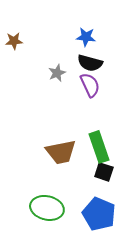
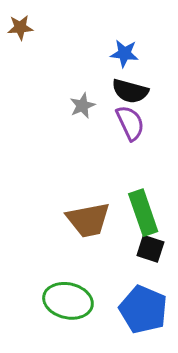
brown star: (14, 41) -> (20, 27), moved

